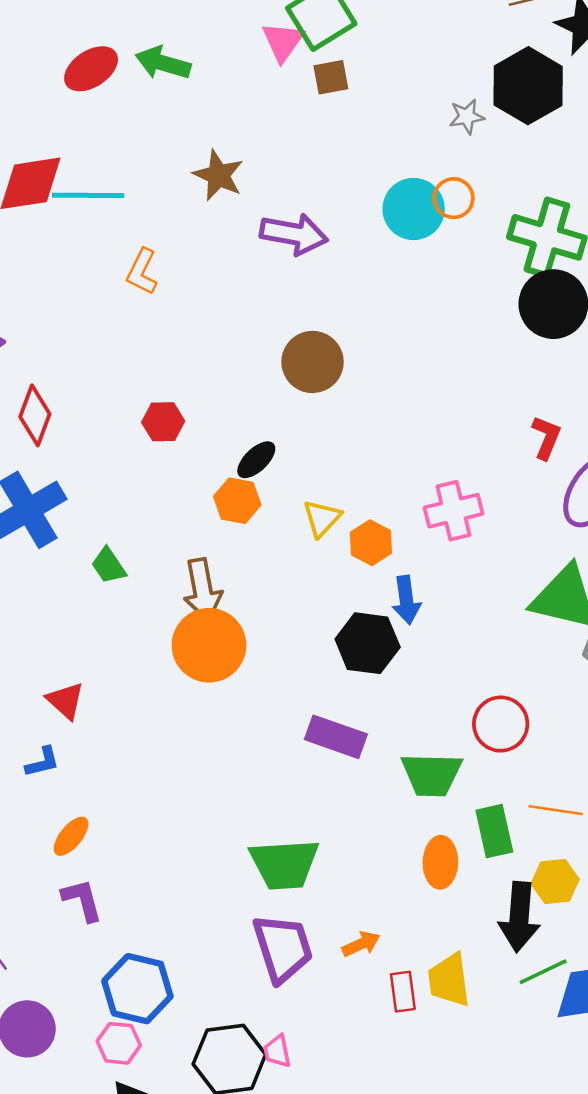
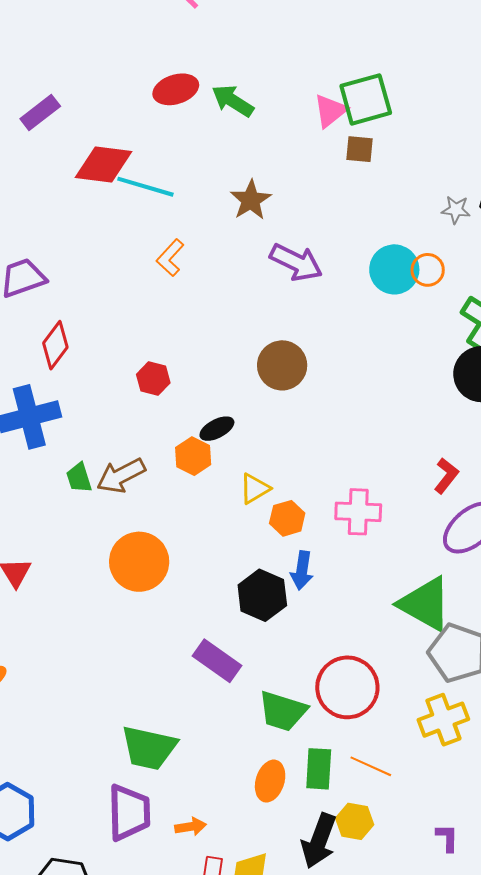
brown arrow: (203, 590) -> (121, 476), moved, turned 57
red circle: (501, 724) -> (347, 687), size x1.4

